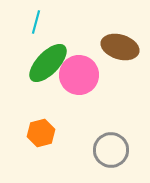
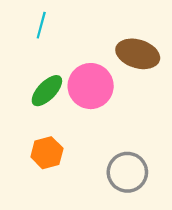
green ellipse: (48, 63) -> (47, 91), moved, size x0.7

